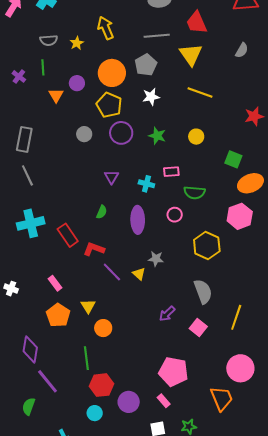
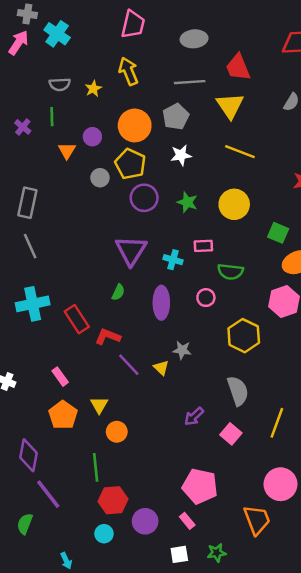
gray circle: (84, 134) -> (100, 178), moved
yellow circle: (196, 137) -> (234, 204), size x1.6
purple triangle: (111, 177) -> (131, 250), size x1.8

